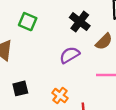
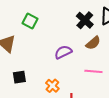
black cross: (80, 22) -> (85, 20), moved

